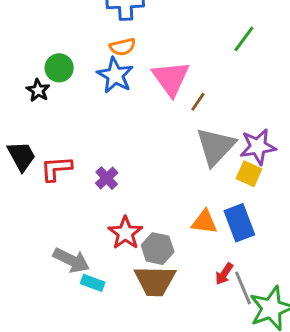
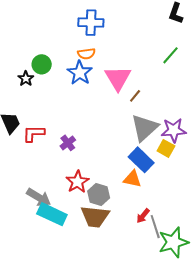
blue rectangle: (239, 223) -> (141, 160), moved, turned -30
cyan rectangle: (93, 283) -> (52, 214), size x1.8

